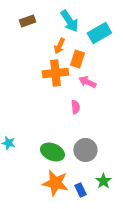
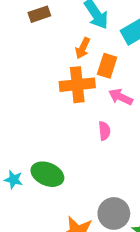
gray circle: (85, 150) -> (114, 213), moved
green ellipse: (52, 152) -> (47, 174), moved

